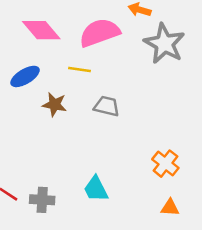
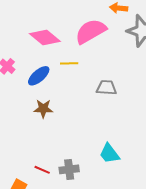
yellow line: (79, 70) -> (69, 63), moved
brown star: (55, 105) -> (43, 109), moved

